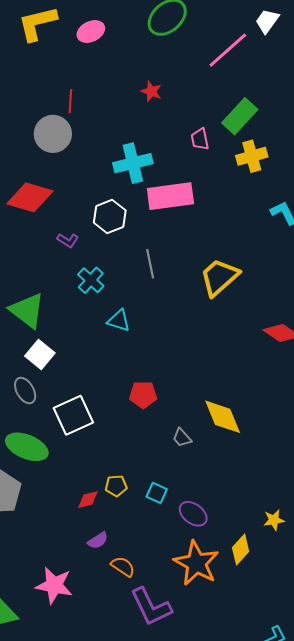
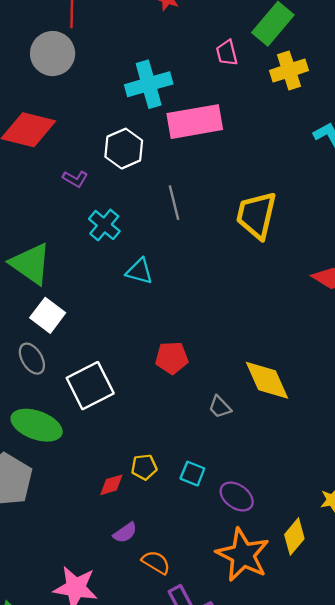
yellow trapezoid: (219, 277) -> (256, 215), turned -33

